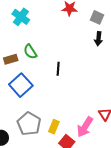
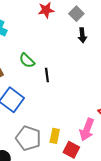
gray square: (97, 17) -> (76, 14), turned 32
green semicircle: (30, 52) -> (27, 61), moved

